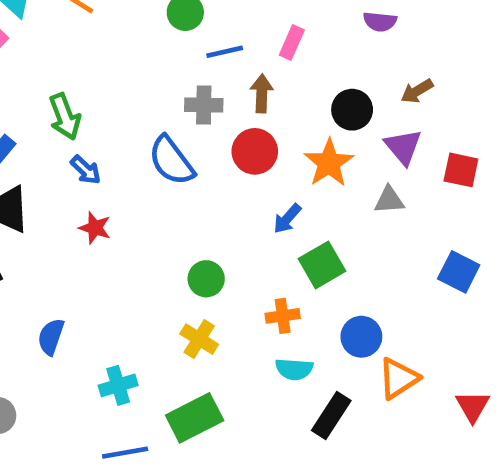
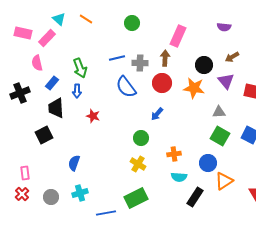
purple semicircle: (380, 22) -> (224, 27), moved
pink rectangle: (292, 42) -> (178, 36), size x1.5
blue line: (225, 52) -> (117, 58), moved
orange star: (329, 163) -> (194, 88), turned -30
blue arrow: (86, 170) -> (77, 91), moved, turned 48
gray triangle: (389, 200) -> (219, 112), moved
blue arrow: (287, 219) -> (157, 114), moved
green square: (322, 265) -> (220, 136), moved, turned -30
cyan cross: (118, 385) -> (80, 193), moved

